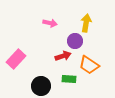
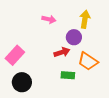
black circle: (41, 86) -> (22, 82), moved

